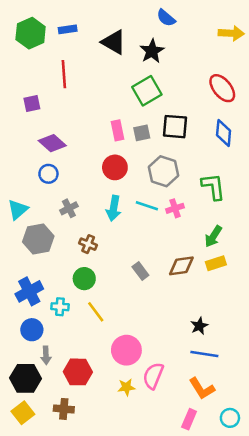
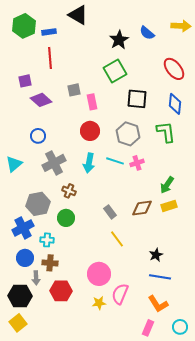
blue semicircle: (166, 18) -> (147, 33), moved
blue rectangle: (68, 29) -> (49, 32), moved
black triangle: (114, 42) -> (78, 15), moved
gray square: (142, 133) -> (74, 90), moved
purple diamond: (52, 143) -> (41, 100), moved
green L-shape: (213, 187) -> (166, 132), moved
gray cross: (69, 208) -> (54, 163), size x1.6
gray hexagon: (38, 239) -> (38, 204), moved
yellow line: (96, 312) -> (117, 239), moved
brown cross: (64, 409) -> (50, 263), moved

